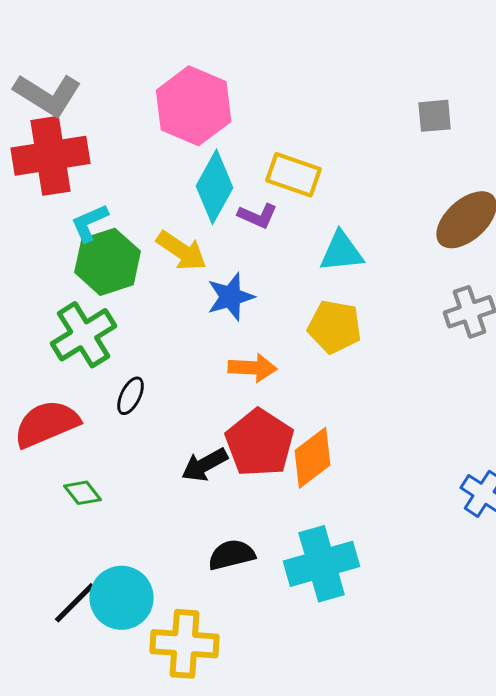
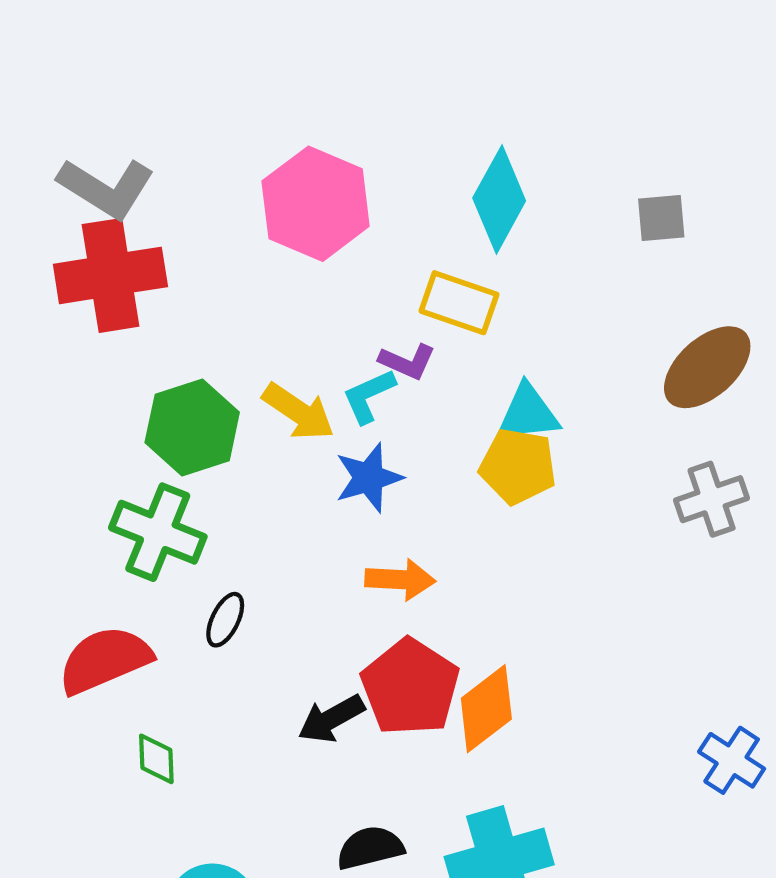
cyan diamond: (215, 187) -> (499, 199), moved
cyan L-shape: (90, 223) -> (369, 396), moved
yellow pentagon: (335, 327) -> (518, 466), moved
green cross: (84, 335) -> (158, 532), turned -36
green diamond: (83, 493) -> (156, 759), turned 36

